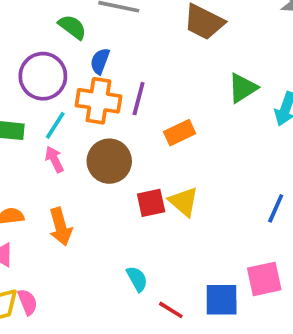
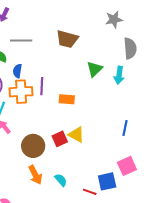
orange rectangle: (180, 133) -> (67, 99), turned 42
brown circle: (109, 161) -> (33, 146), moved
orange arrow: (61, 227) -> (35, 175), moved
red line: (171, 310) -> (90, 192), moved

